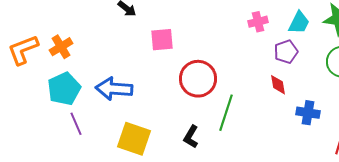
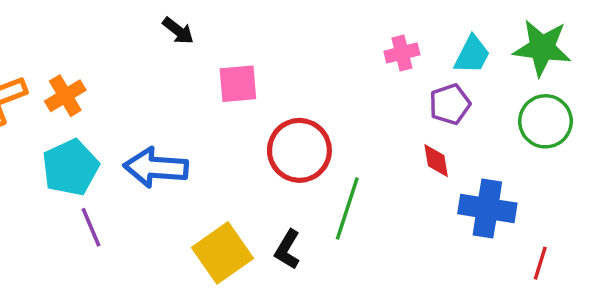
blue cross: (308, 113) -> (487, 208), size x1.4
yellow square: (134, 139) -> (223, 253), moved, turned 36

